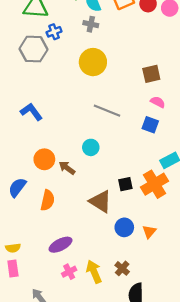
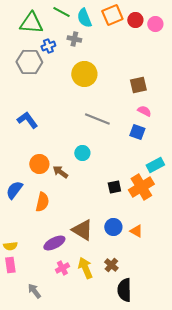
gray cross: (91, 24) -> (74, 39), moved
brown triangle: (101, 201) -> (82, 230), moved
orange triangle: (149, 232) -> (136, 231), turned -40

